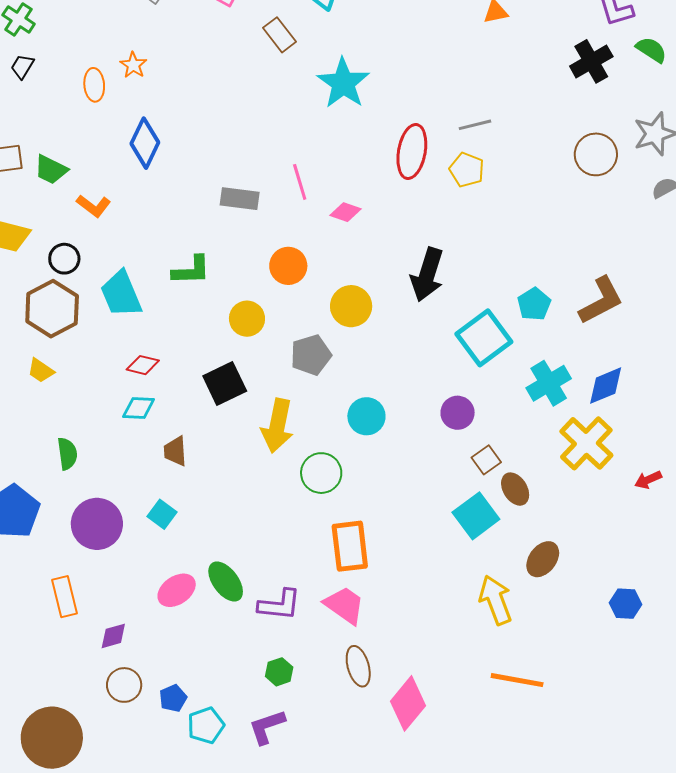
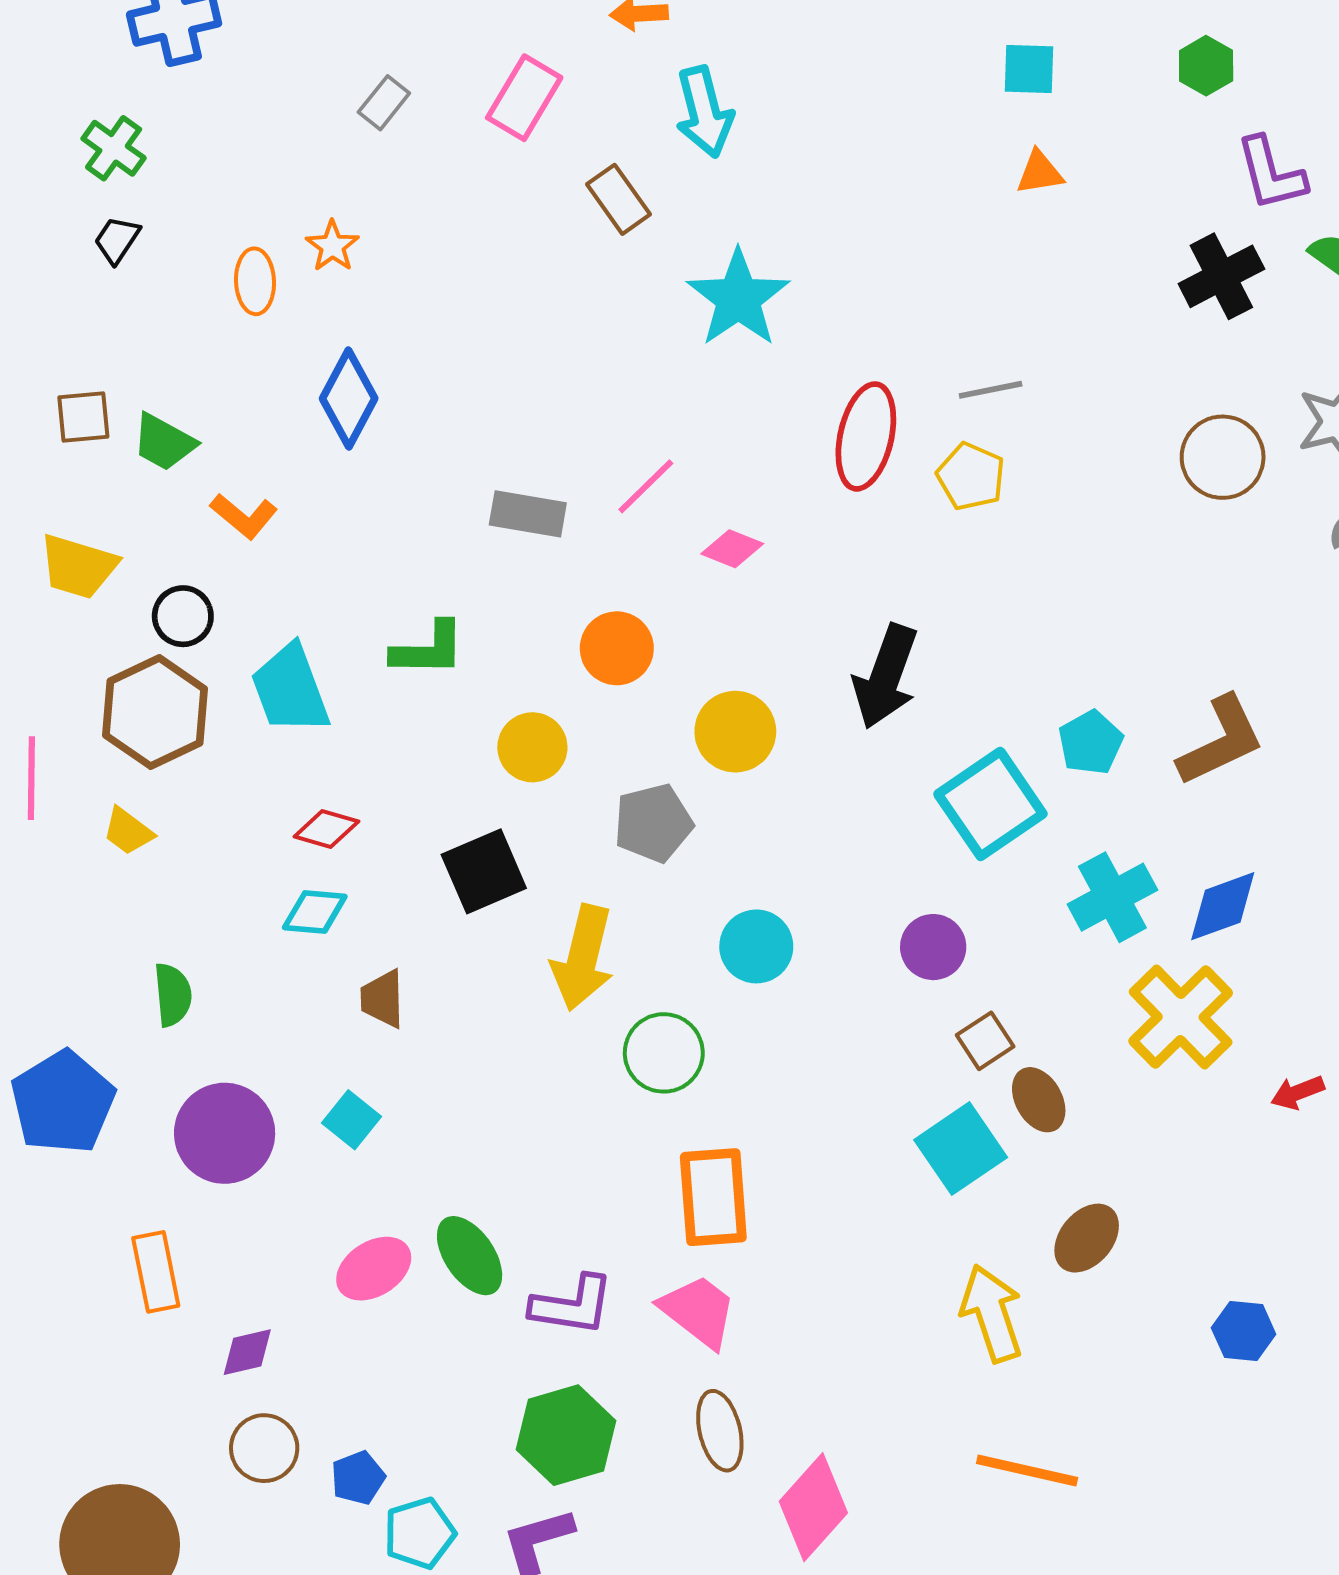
pink line: (300, 182) -> (646, 486), turned 60
green hexagon: (279, 672) -> (566, 1435), size x1.8

